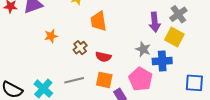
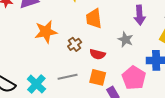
purple arrow: (155, 22) -> (140, 15), moved
orange star: (51, 36) -> (46, 32), size x1.6
gray star: (143, 49) -> (125, 40), moved

